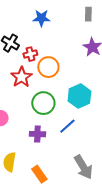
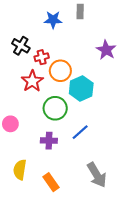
gray rectangle: (88, 14) -> (80, 11), moved
cyan hexagon: (79, 96) -> (81, 88), moved

